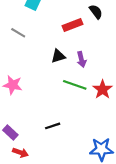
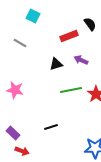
purple arrow: (81, 59) -> (81, 60), moved, turned 128
green line: (75, 85) -> (71, 90), turned -30

